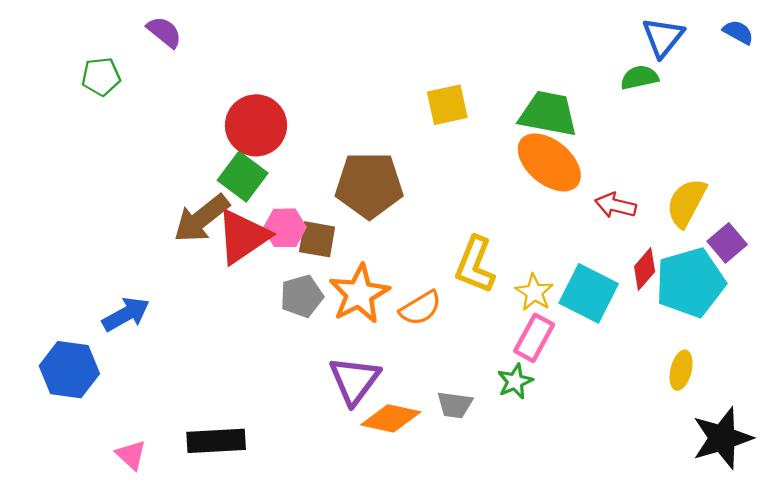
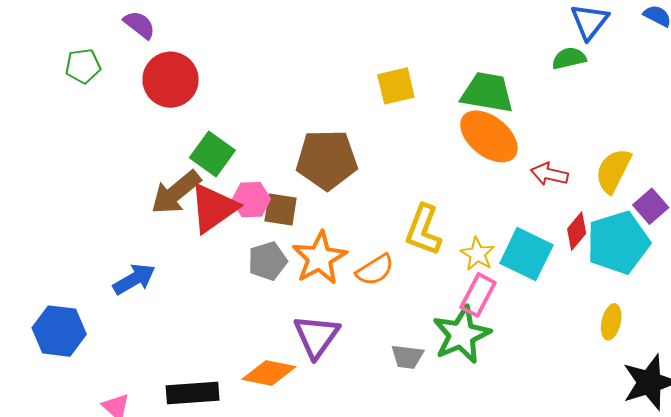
red circle: (256, 125) -> (170, 80), moved
blue arrow: (126, 314) -> (134, 279), moved
green star: (515, 381) -> (462, 335), size x1.8
orange diamond: (391, 418) -> (269, 373), moved

